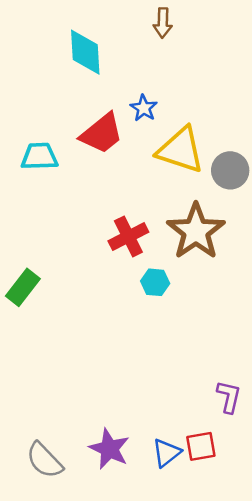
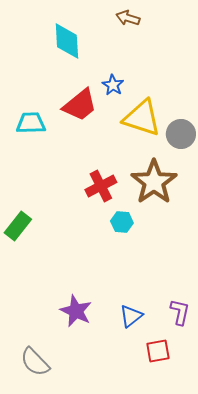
brown arrow: (163, 23) -> (128, 18), turned 105
purple star: (109, 449) -> (76, 311), moved
blue triangle: (167, 453) -> (131, 316), moved

